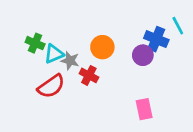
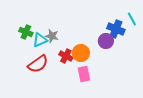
orange circle: (102, 47) -> (81, 53), moved
gray star: (70, 61) -> (52, 36), moved
pink rectangle: (144, 109) -> (84, 74), moved

